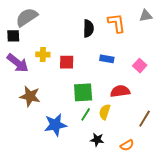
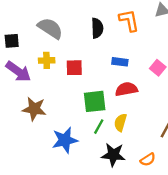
gray semicircle: (27, 17) -> (50, 28), moved, turned 70
red semicircle: (120, 91) -> (126, 89), moved
black star: (97, 140) -> (113, 155), size x1.5

